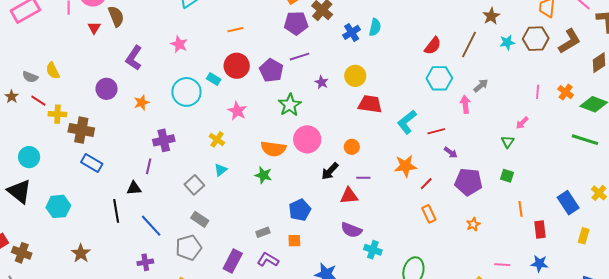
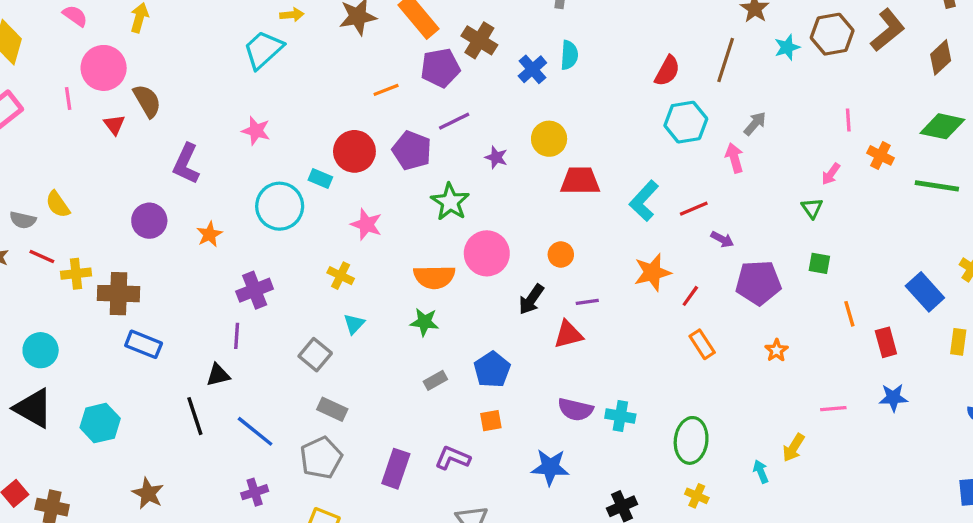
orange line: (235, 30) -> (386, 90), moved
orange cross: (566, 92) -> (880, 155), moved
purple semicircle: (351, 230) -> (575, 409), moved
gray rectangle: (263, 232) -> (435, 380), moved

